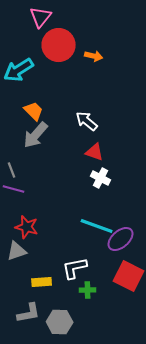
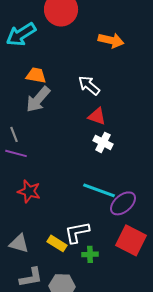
orange arrow: (94, 56) -> (111, 40), moved, size x1.4
orange trapezoid: (34, 111) -> (36, 75), turned -35
gray triangle: (17, 251) -> (19, 243), moved, turned 35
yellow rectangle: (42, 282) -> (57, 243), moved, turned 36

